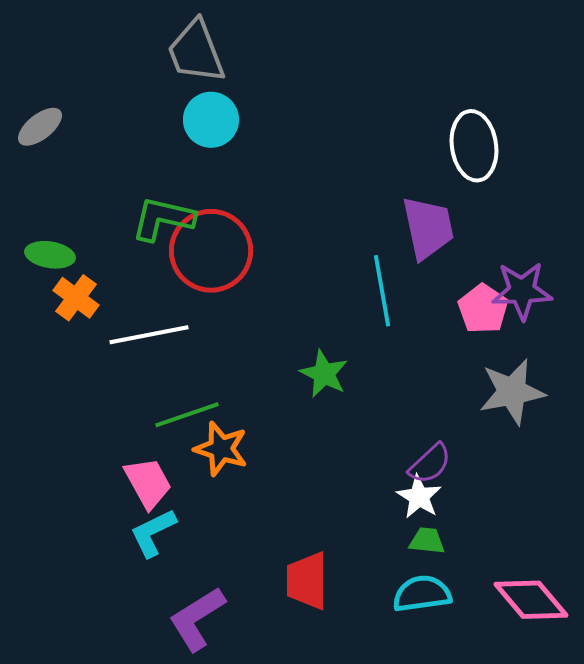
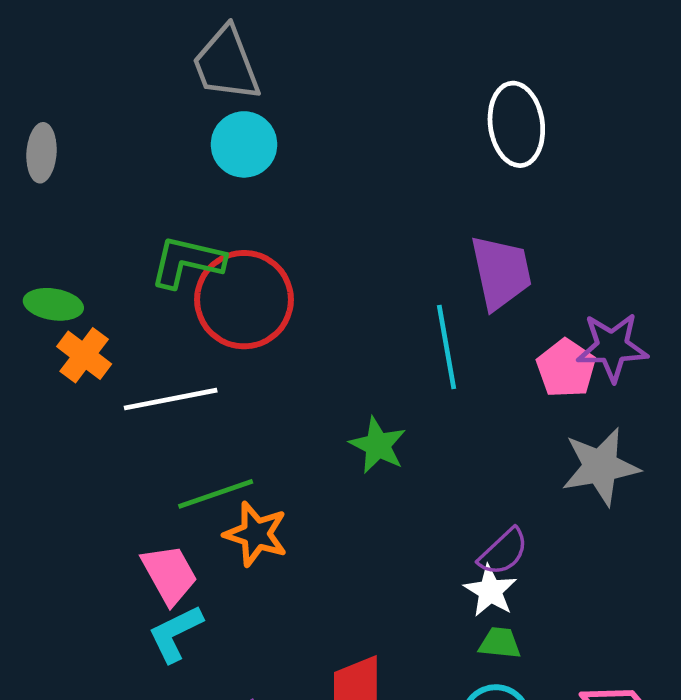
gray ellipse: (40, 127) -> (42, 153), turned -48
white ellipse: (474, 146) -> (516, 124), moved

